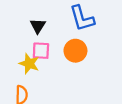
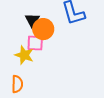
orange circle: (75, 51) -> (43, 29), moved

